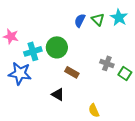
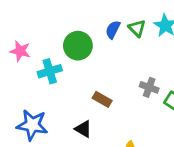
green circle: (57, 47) -> (78, 46), moved
blue star: (20, 73) -> (32, 125), moved

